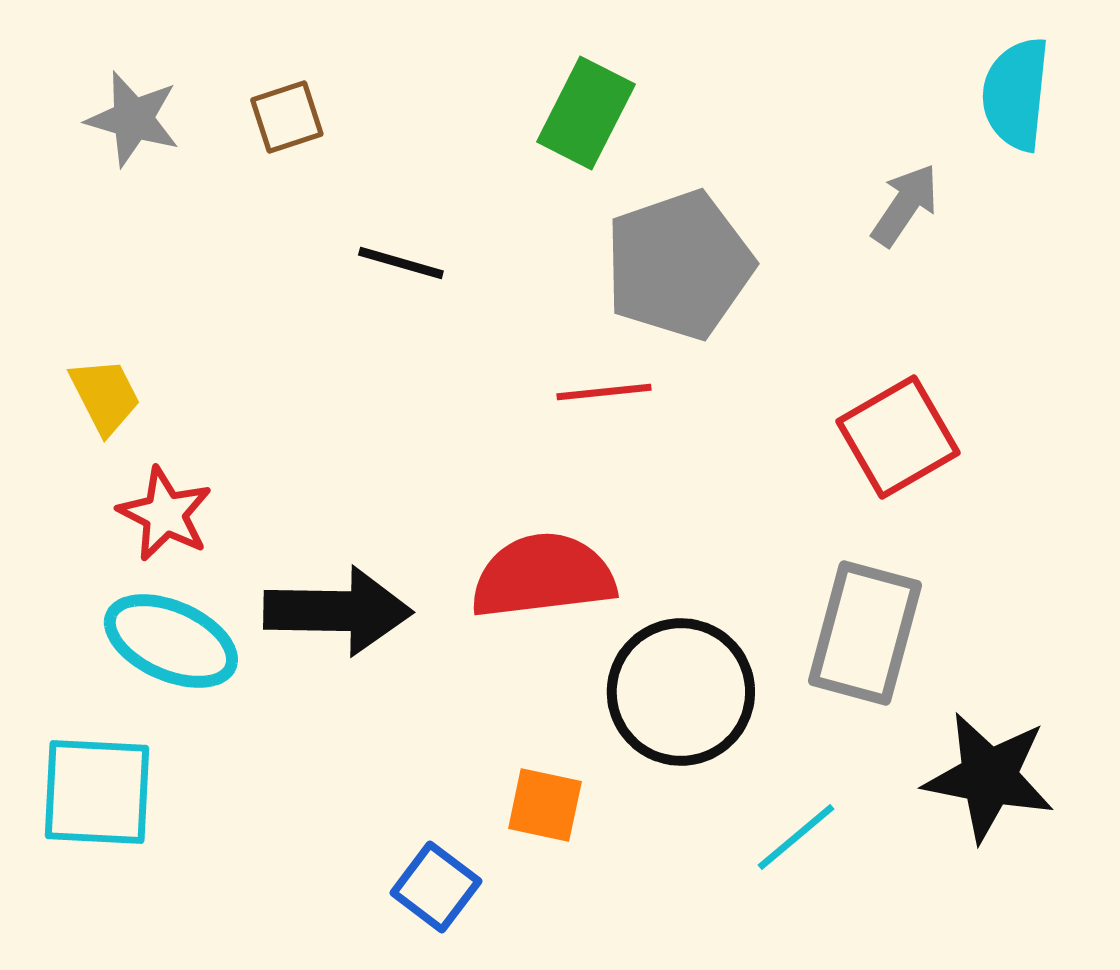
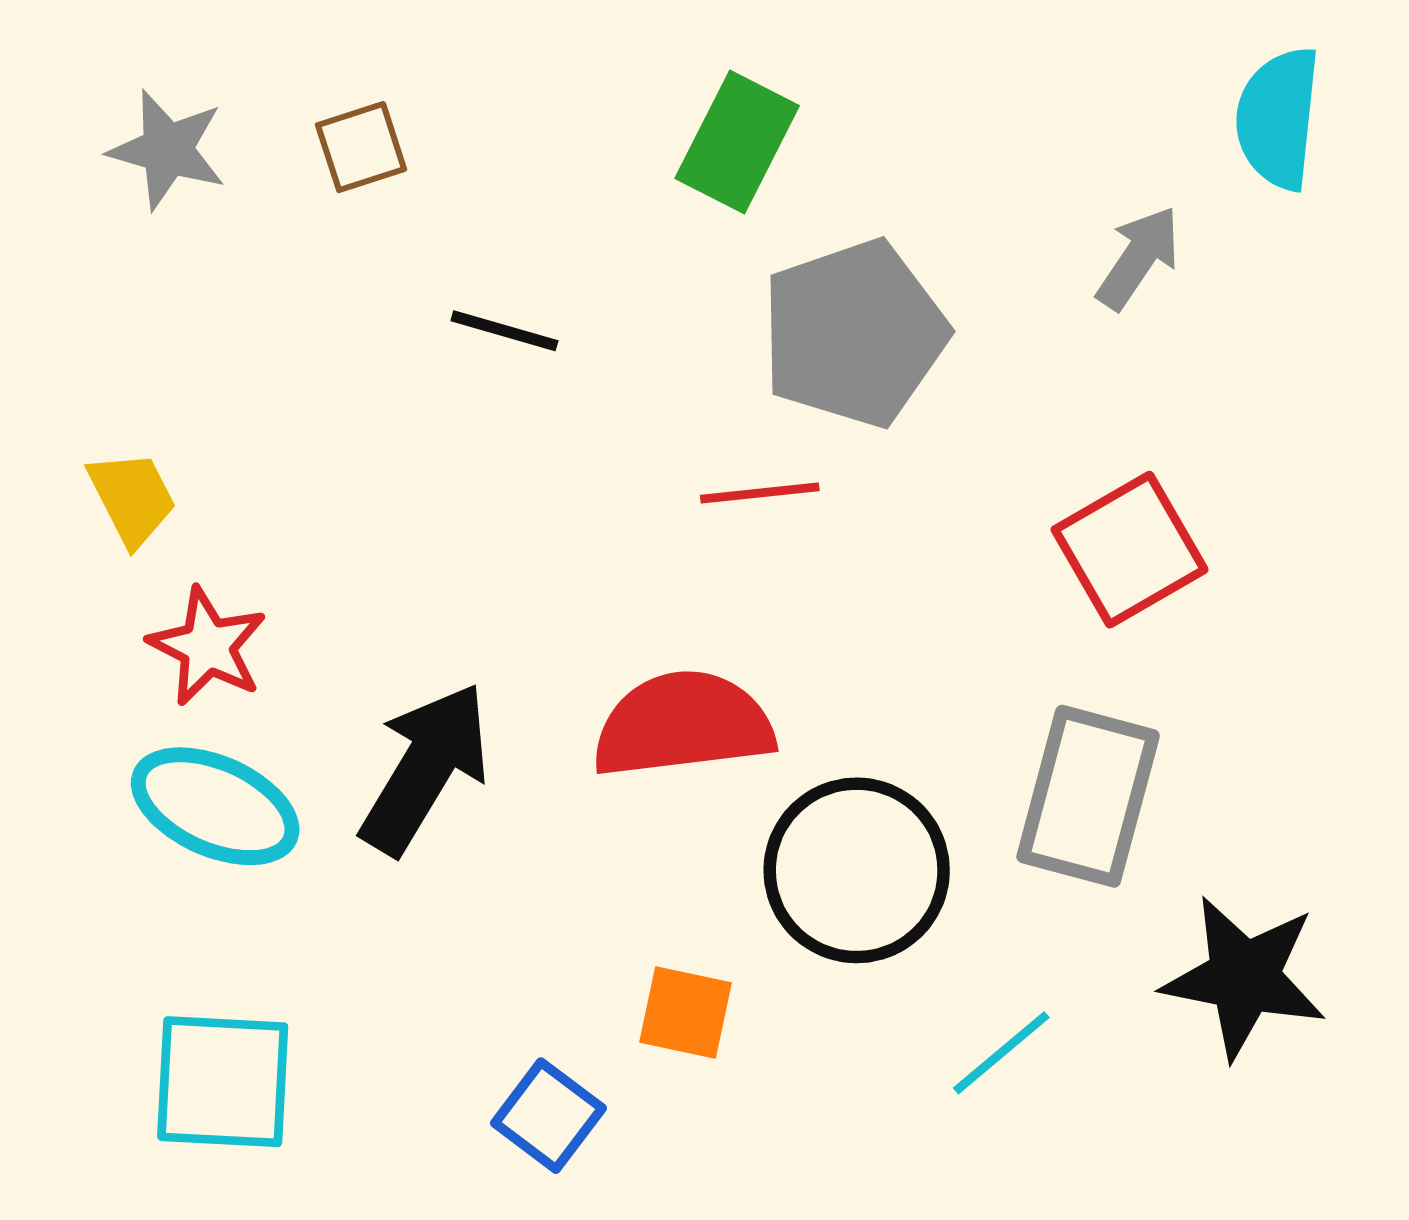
black arrow: (338, 611) -> (425, 768), turned -60
cyan square: (97, 792) -> (223, 1082), moved

